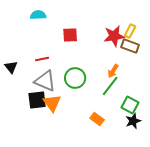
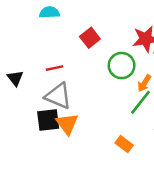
red square: (70, 35) -> (90, 38), turned -35
green circle: (75, 78) -> (122, 66), moved

